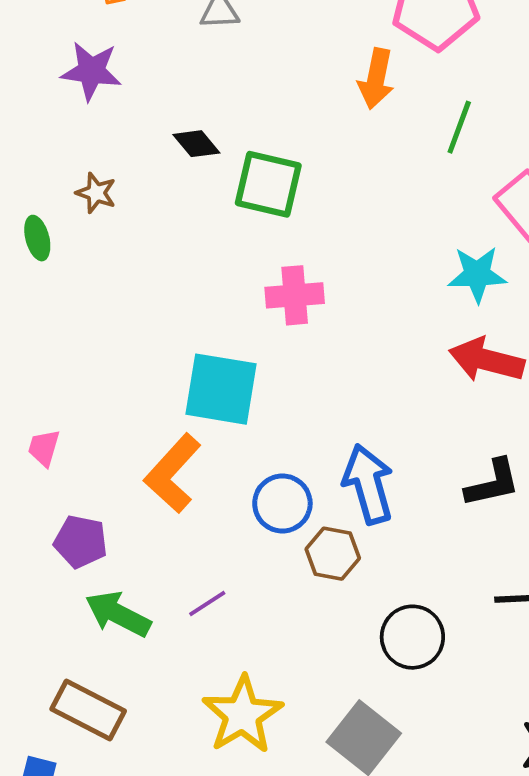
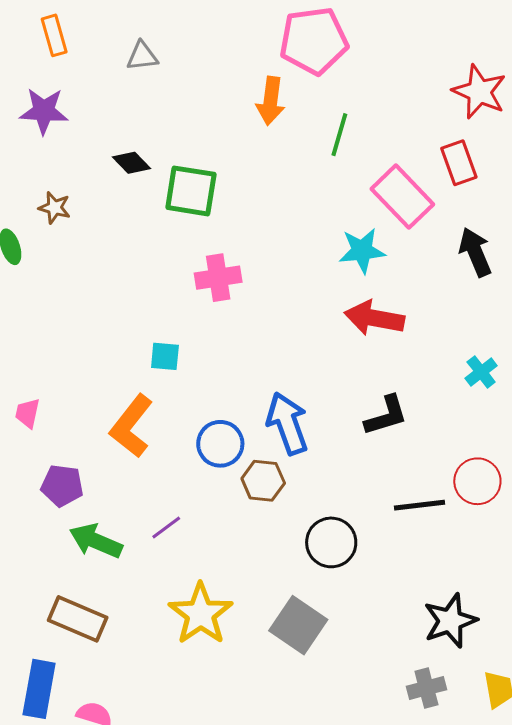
cyan square: (221, 389) -> (165, 356), size x0.5

